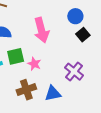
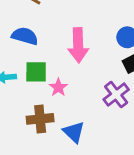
purple cross: (74, 72) -> (116, 95), moved
blue triangle: (53, 93) -> (74, 132), turned 42

